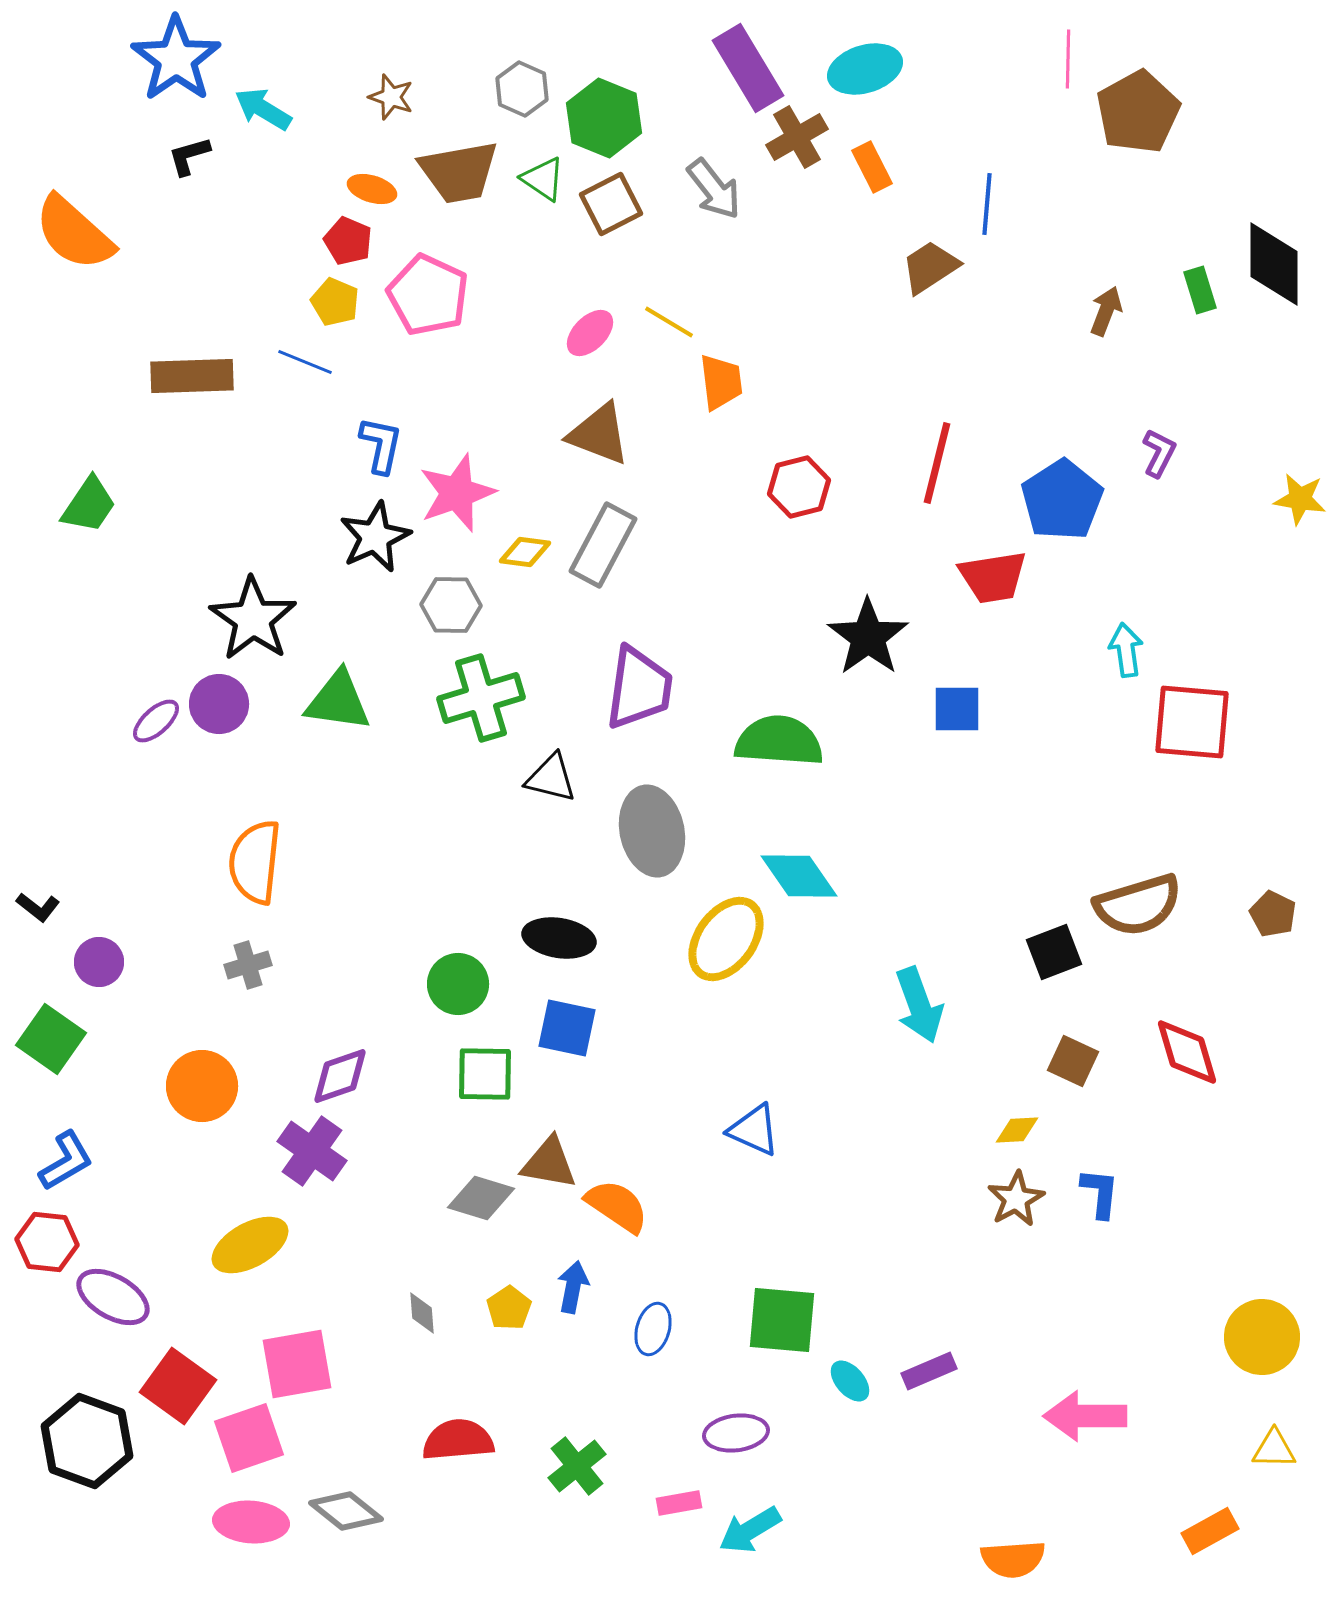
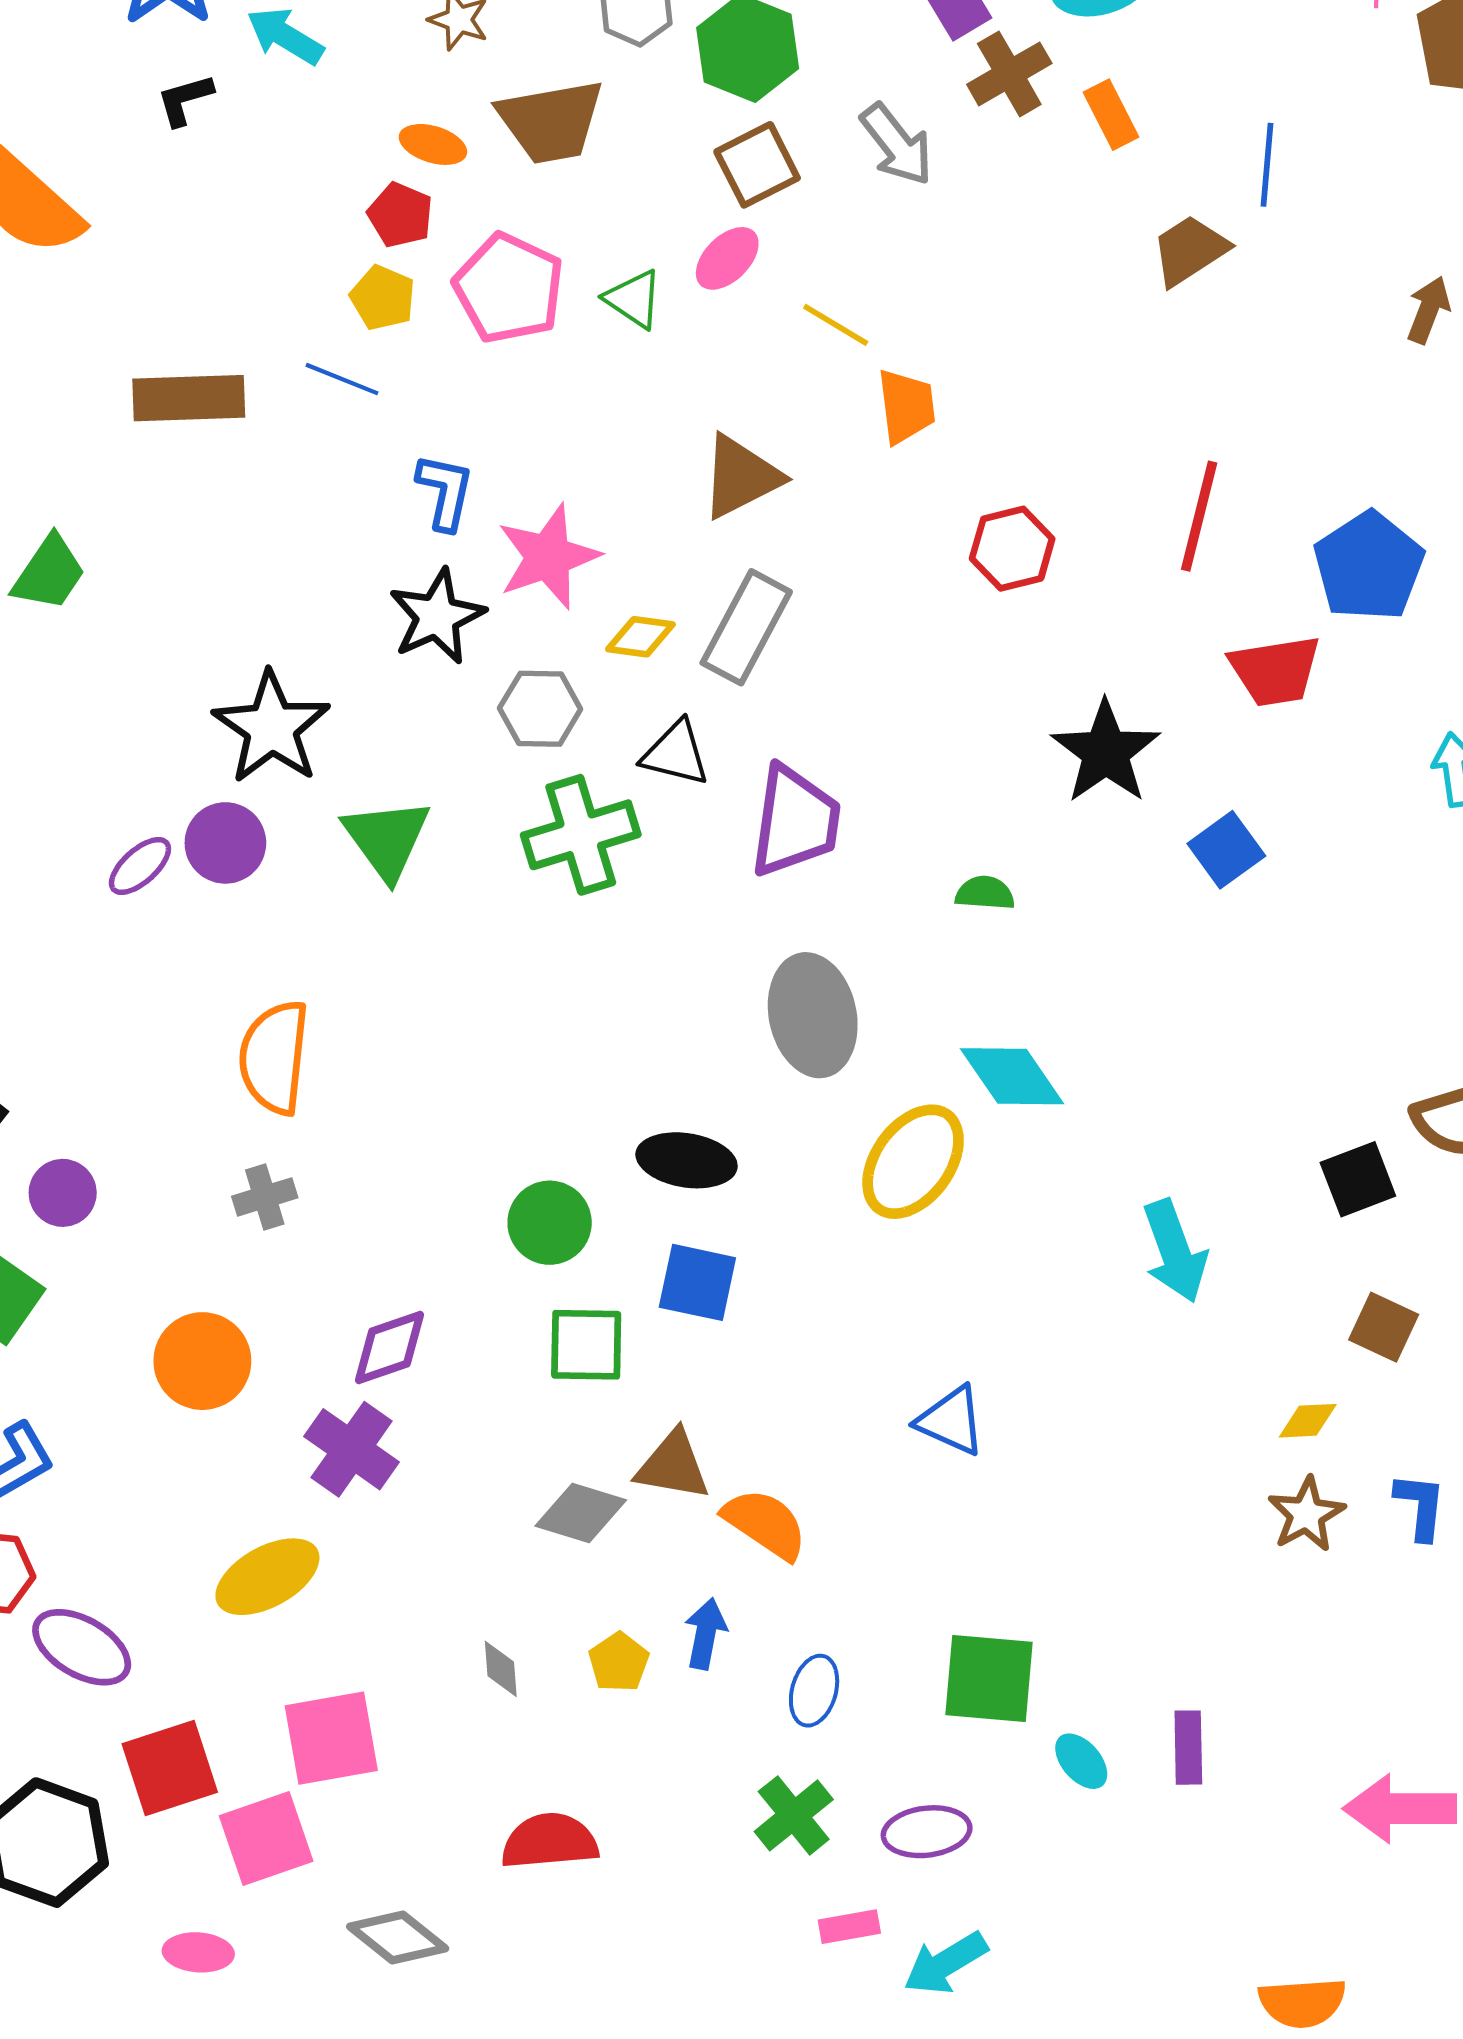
green triangle: (543, 179) -> (634, 299), moved
pink ellipse: (590, 333) -> (727, 258), moved
brown triangle: (599, 434) -> (741, 477), turned -48
green triangle: (338, 701) -> (387, 839), turned 46
blue square: (957, 709) -> (1226, 850), turned -36
green semicircle: (779, 741) -> (985, 893), size x0.5
black triangle: (551, 778) -> (676, 753), moved
purple rectangle: (929, 1371) -> (1188, 1748), turned -68
red square: (178, 1386) -> (170, 1768), turned 36
green cross: (577, 1466) -> (794, 1815), moved
pink ellipse: (251, 1522) -> (198, 1952), moved, size x0.7

